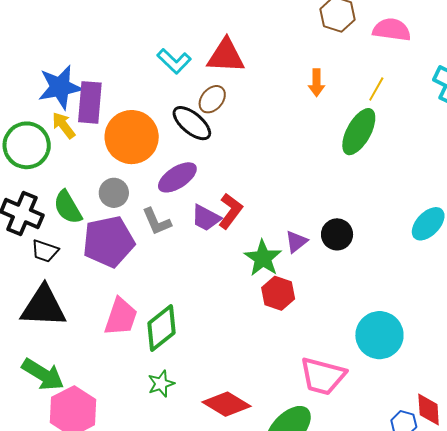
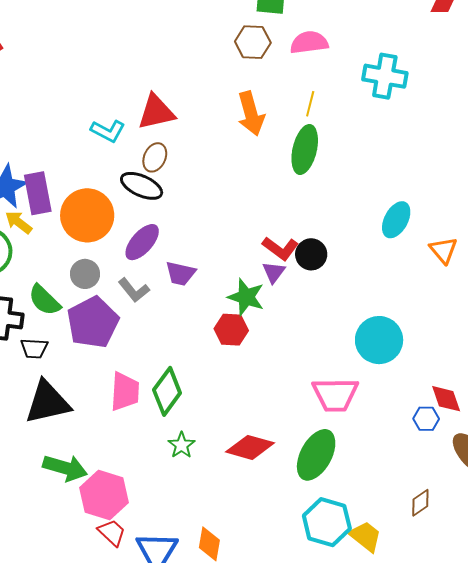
orange arrow: (317, 83) -> (251, 114), size x1.6
red L-shape: (230, 211) -> (280, 248), moved, turned 105
red hexagon: (278, 293) -> (231, 330), moved

